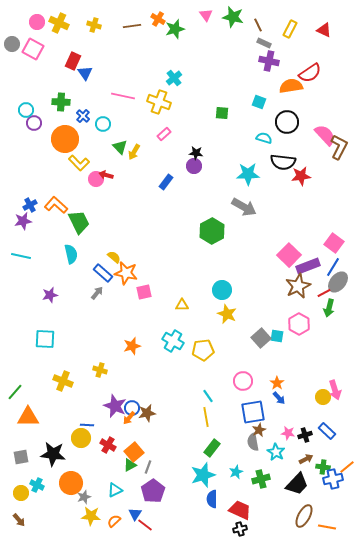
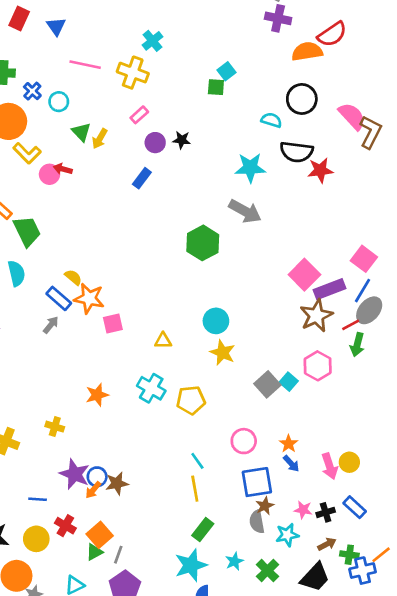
blue triangle: (85, 73) -> (56, 26), moved
cyan square: (259, 102) -> (227, 71), moved, turned 32
purple circle: (194, 166) -> (155, 143), moved
cyan square: (277, 336) -> (289, 382), turned 32
pink arrow: (335, 390) -> (330, 466), moved
yellow circle: (81, 438) -> (36, 539), moved
cyan star: (276, 452) -> (287, 535), turned 30
green cross: (261, 479) -> (267, 571), turned -30

